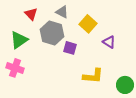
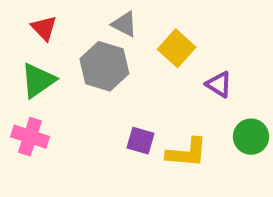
red triangle: (31, 14) -> (44, 28), moved
purple square: (70, 48) -> (141, 141), moved
green circle: (125, 85) -> (251, 137), moved

